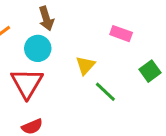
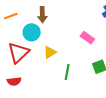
yellow triangle: (85, 65) -> (50, 52), moved
green line: (105, 92) -> (67, 72), turned 42

